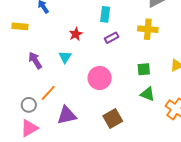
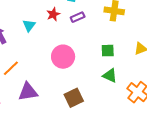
red star: (76, 34) -> (53, 14), moved
cyan triangle: (65, 57) -> (29, 25), moved

